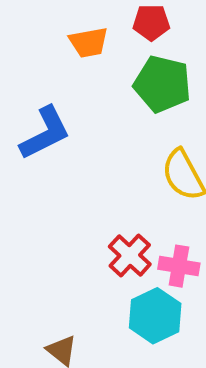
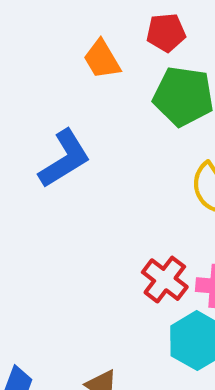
orange trapezoid: (89, 42) -> (102, 59), turned 75

